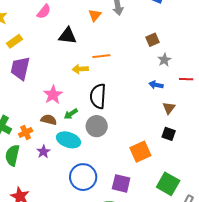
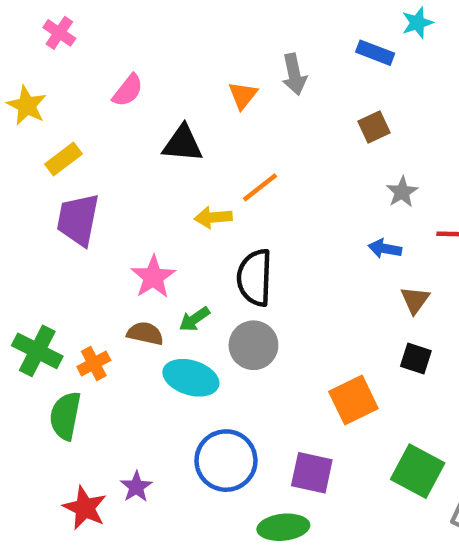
brown square: (153, 40) -> (374, 127), moved
orange line: (101, 56) -> (260, 187), turned -30
purple star: (43, 152) -> (136, 487), moved

